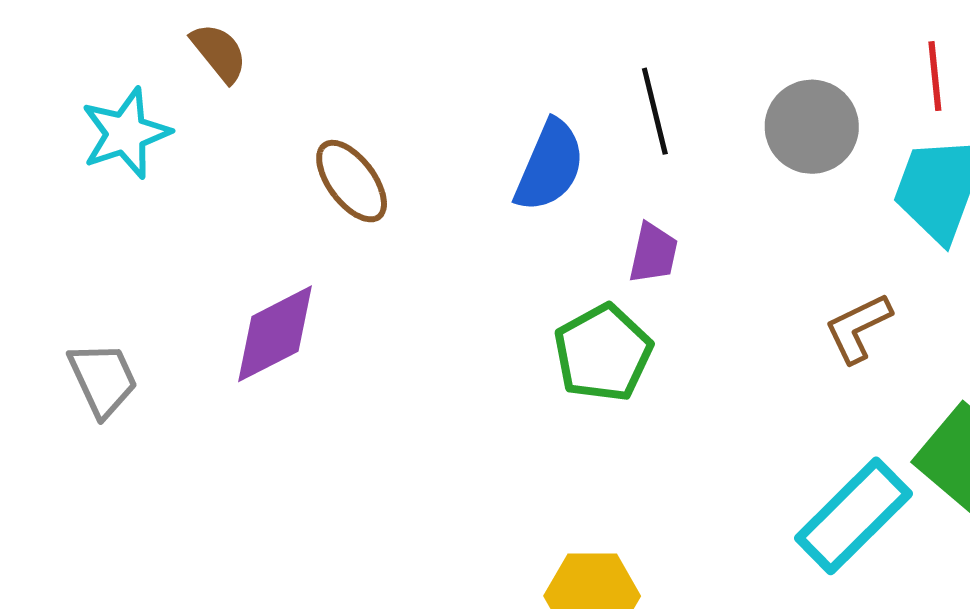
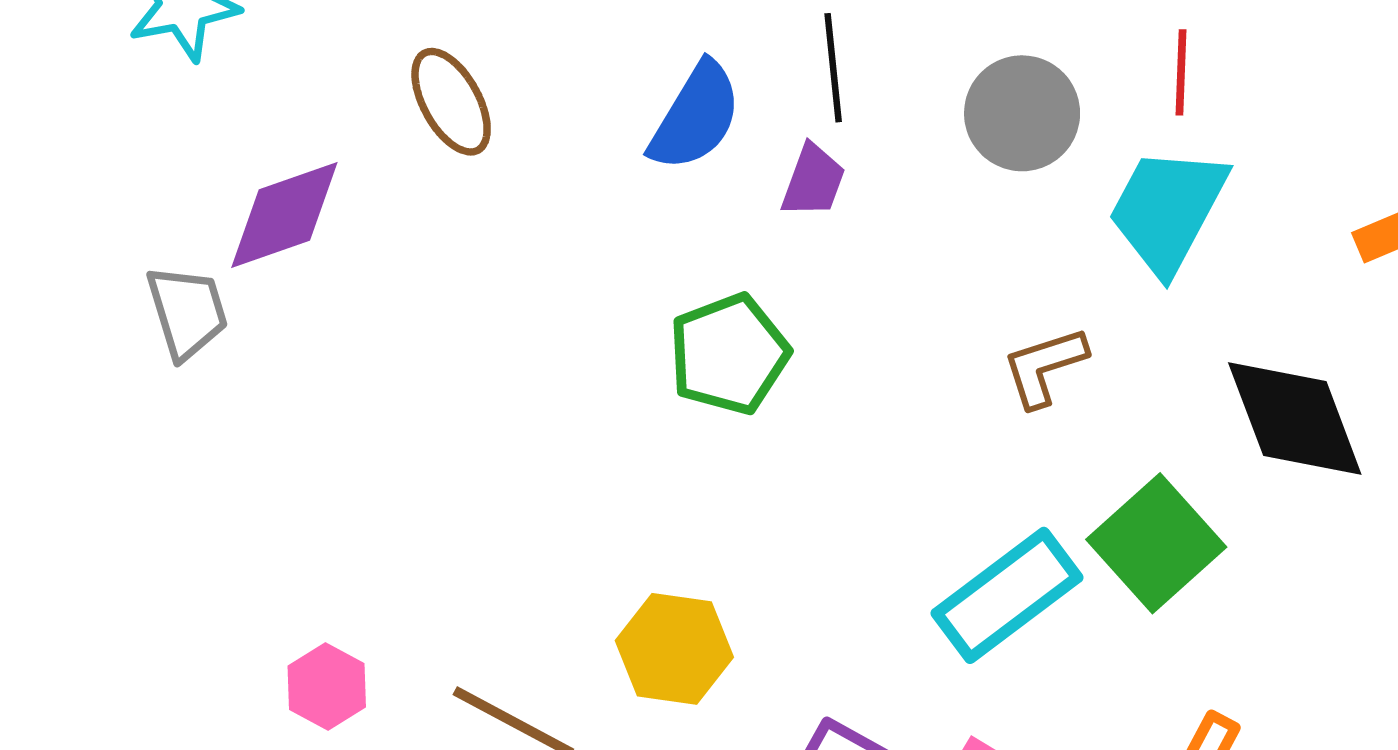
purple trapezoid: (653, 253) -> (813, 181), moved
purple diamond: (275, 334) -> (284, 215), moved
gray trapezoid: (103, 379) -> (187, 312), moved

